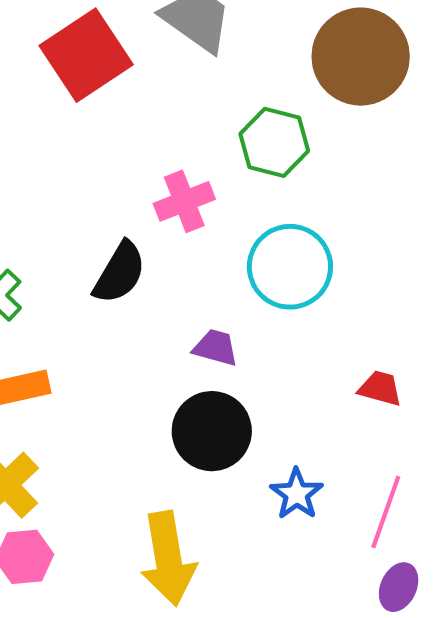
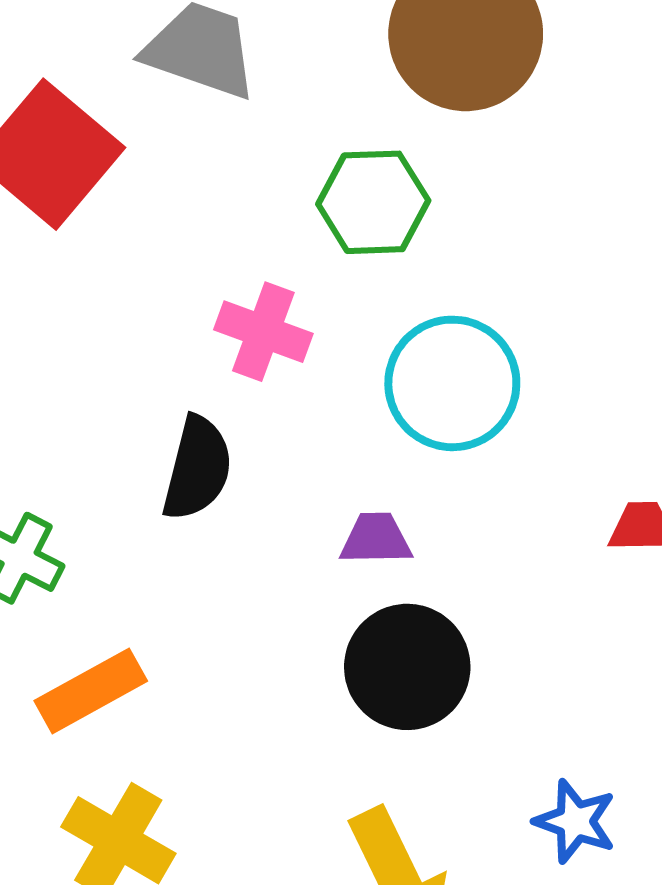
pink cross: (184, 201) -> (263, 332), turned -32
blue star: (297, 494) -> (575, 821), moved

